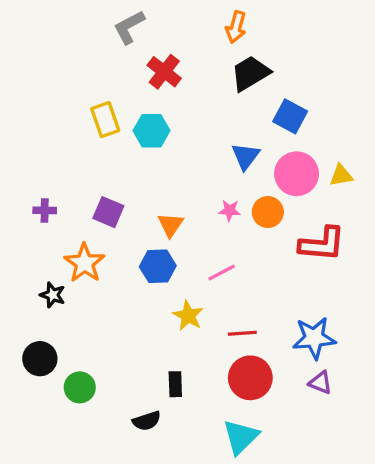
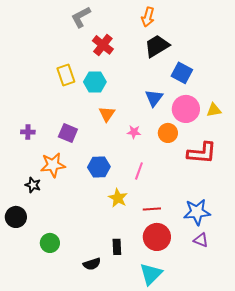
pink star: (230, 210) -> (134, 132), moved
orange triangle: (171, 225) -> (107, 114), moved
orange star: (84, 263) -> (53, 165), turned 30
pink line: (222, 273) -> (139, 171), turned -42
black circle: (40, 359) -> (16, 217), moved
black rectangle: (175, 384) -> (117, 247), moved

